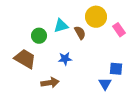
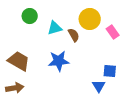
green circle: (39, 36) -> (30, 16), moved
blue star: (65, 59) -> (59, 61), size x1.5
brown arrow: (50, 83) -> (15, 88), moved

